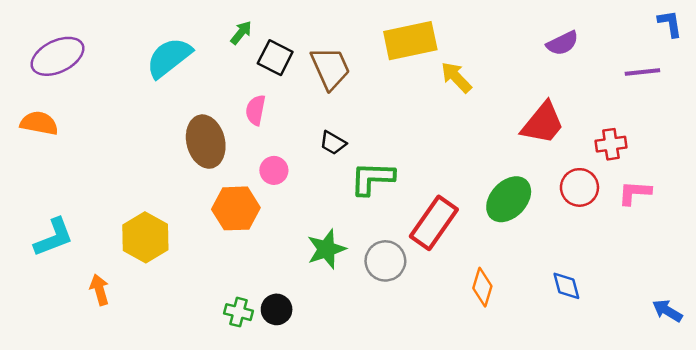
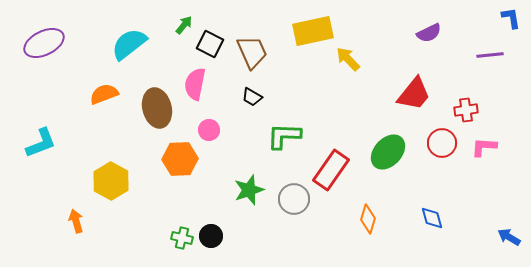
pink semicircle: (256, 110) -> (195, 84), size x1.4
orange semicircle: (39, 123) -> (104, 94), moved, turned -32
black trapezoid: (333, 143) -> (252, 97), moved
cyan L-shape: (54, 237) -> (41, 143), moved

